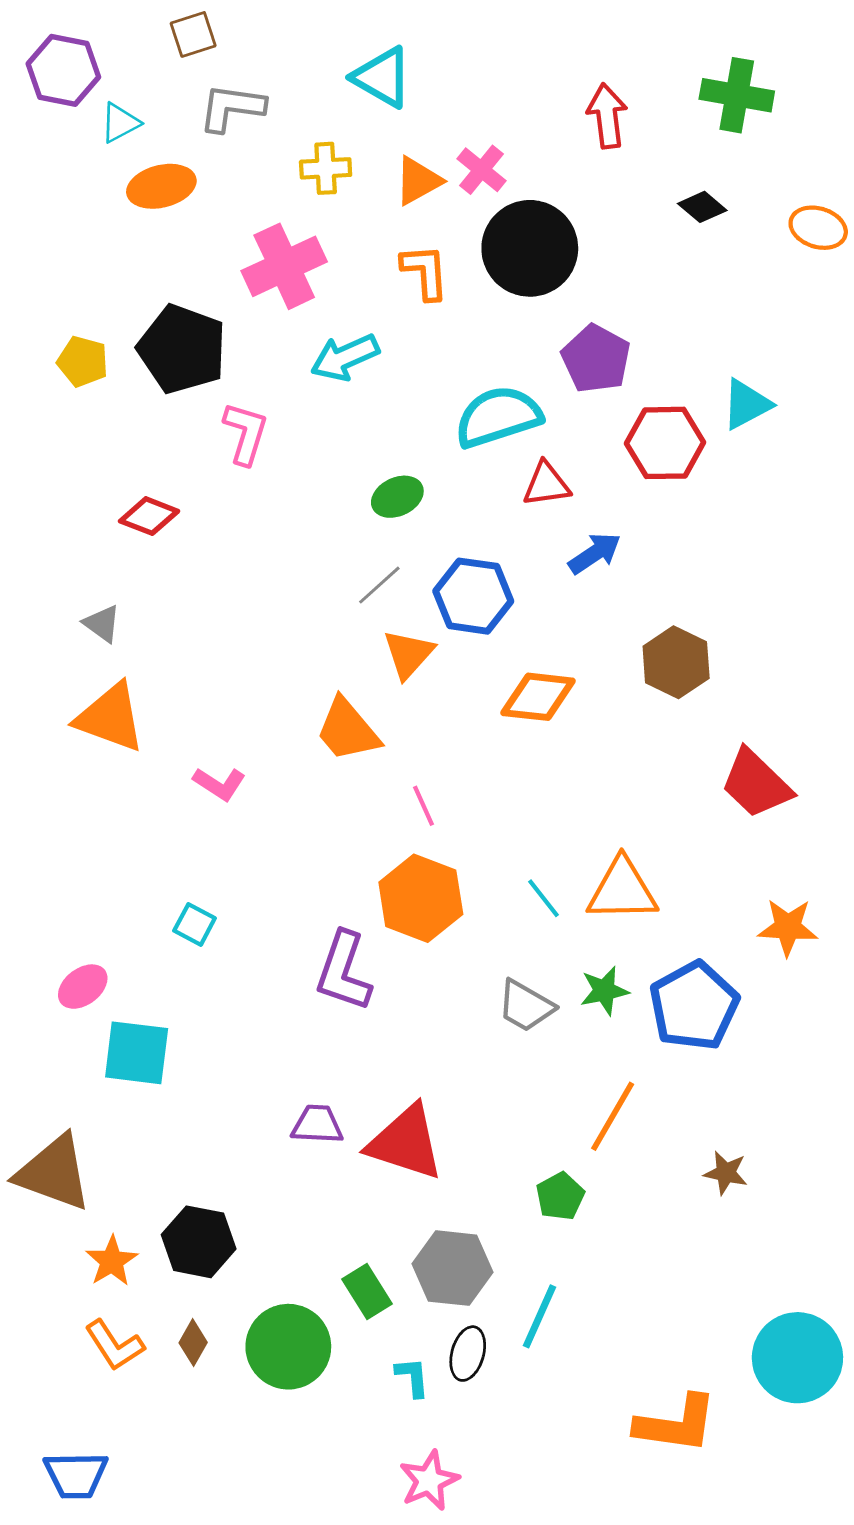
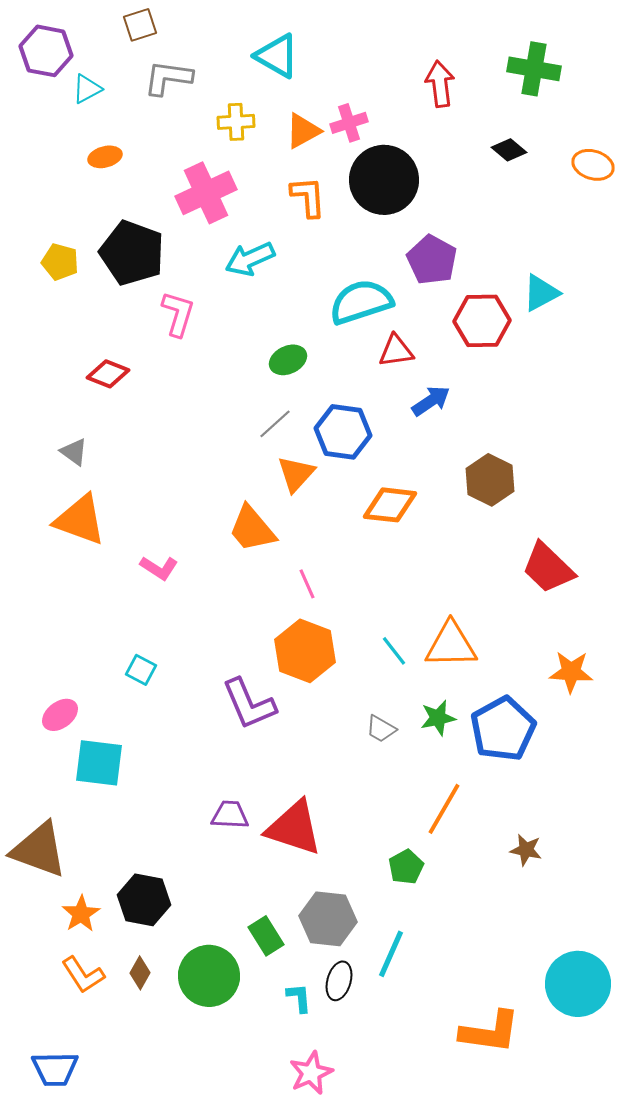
pink cross: (482, 170) -> (349, 123), turned 33
orange ellipse: (161, 186) -> (105, 157), moved, size x0.7
purple L-shape: (344, 971) -> (249, 704), turned -42
gray trapezoid: (526, 1006) -> (381, 729), size x0.7

